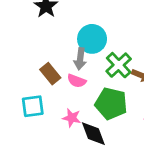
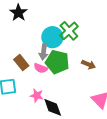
green cross: (119, 65) -> (69, 31), moved
green pentagon: (111, 104) -> (57, 62), moved

